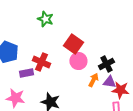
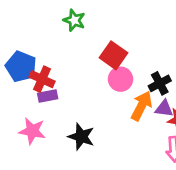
red cross: (41, 62) -> (42, 79), moved
orange arrow: (93, 80) -> (142, 106), size x1.5

